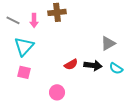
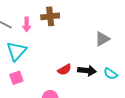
gray triangle: (108, 43) -> (102, 39), moved
pink square: (24, 72) -> (16, 78), turned -32

